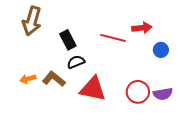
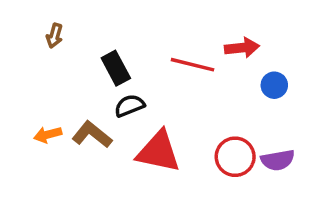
brown arrow: (32, 21) -> (55, 36), size x0.5

